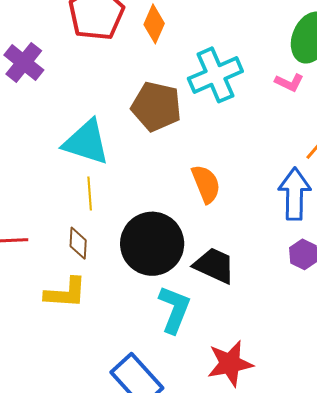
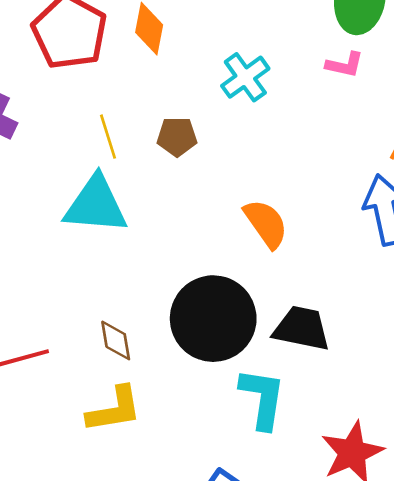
cyan cross: (215, 75) -> (245, 77), size x0.7
brown pentagon: (156, 106) -> (177, 137), size x0.6
yellow line: (90, 193) -> (108, 137), moved

